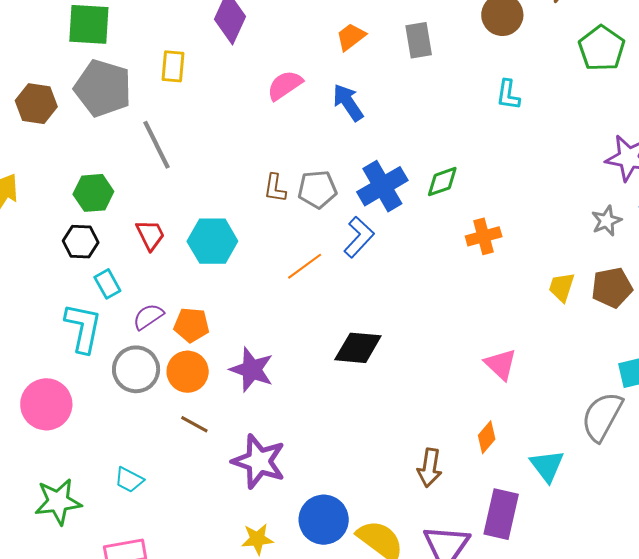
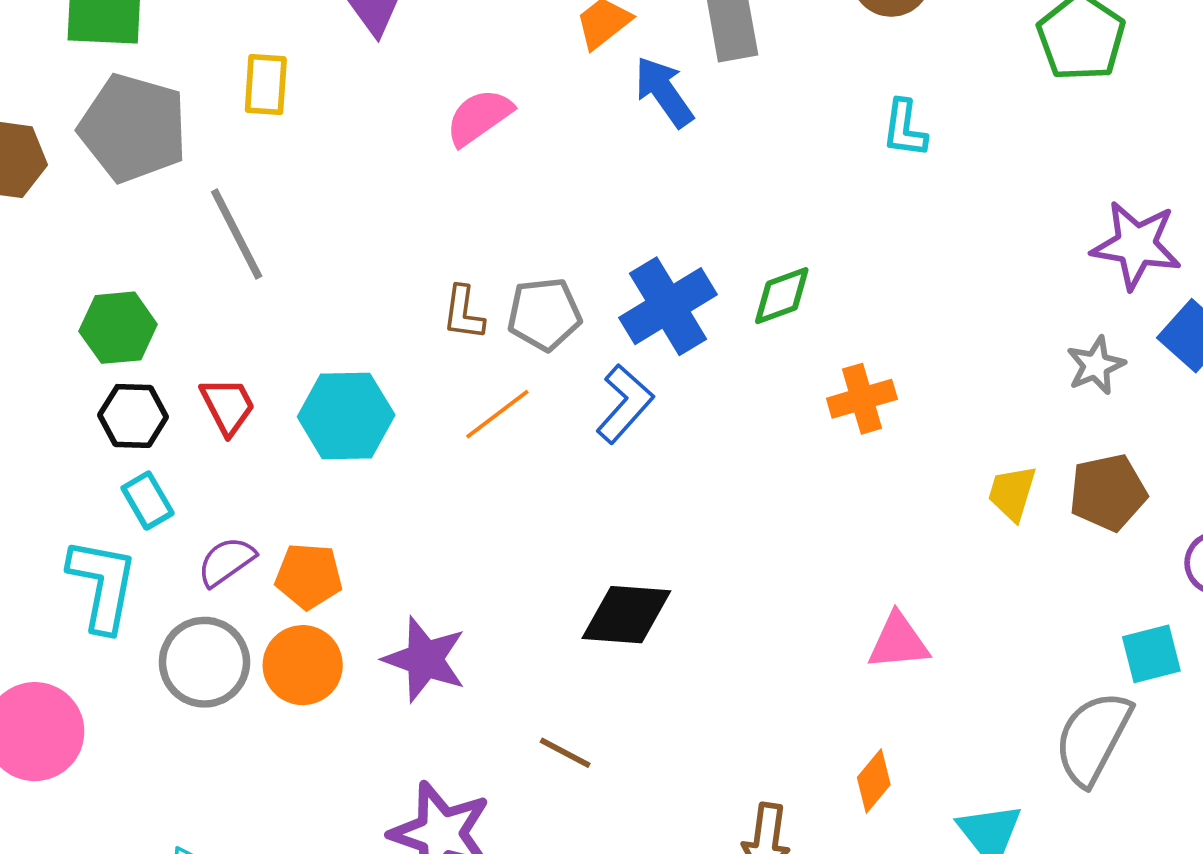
blue arrow: (348, 102) -> (664, 92), moved
black hexagon: (81, 242) -> (133, 416), moved
orange line: (305, 266) -> (497, 414), moved
pink triangle: (501, 364) -> (898, 642), turned -48
brown line: (194, 424) -> (565, 753), moved

